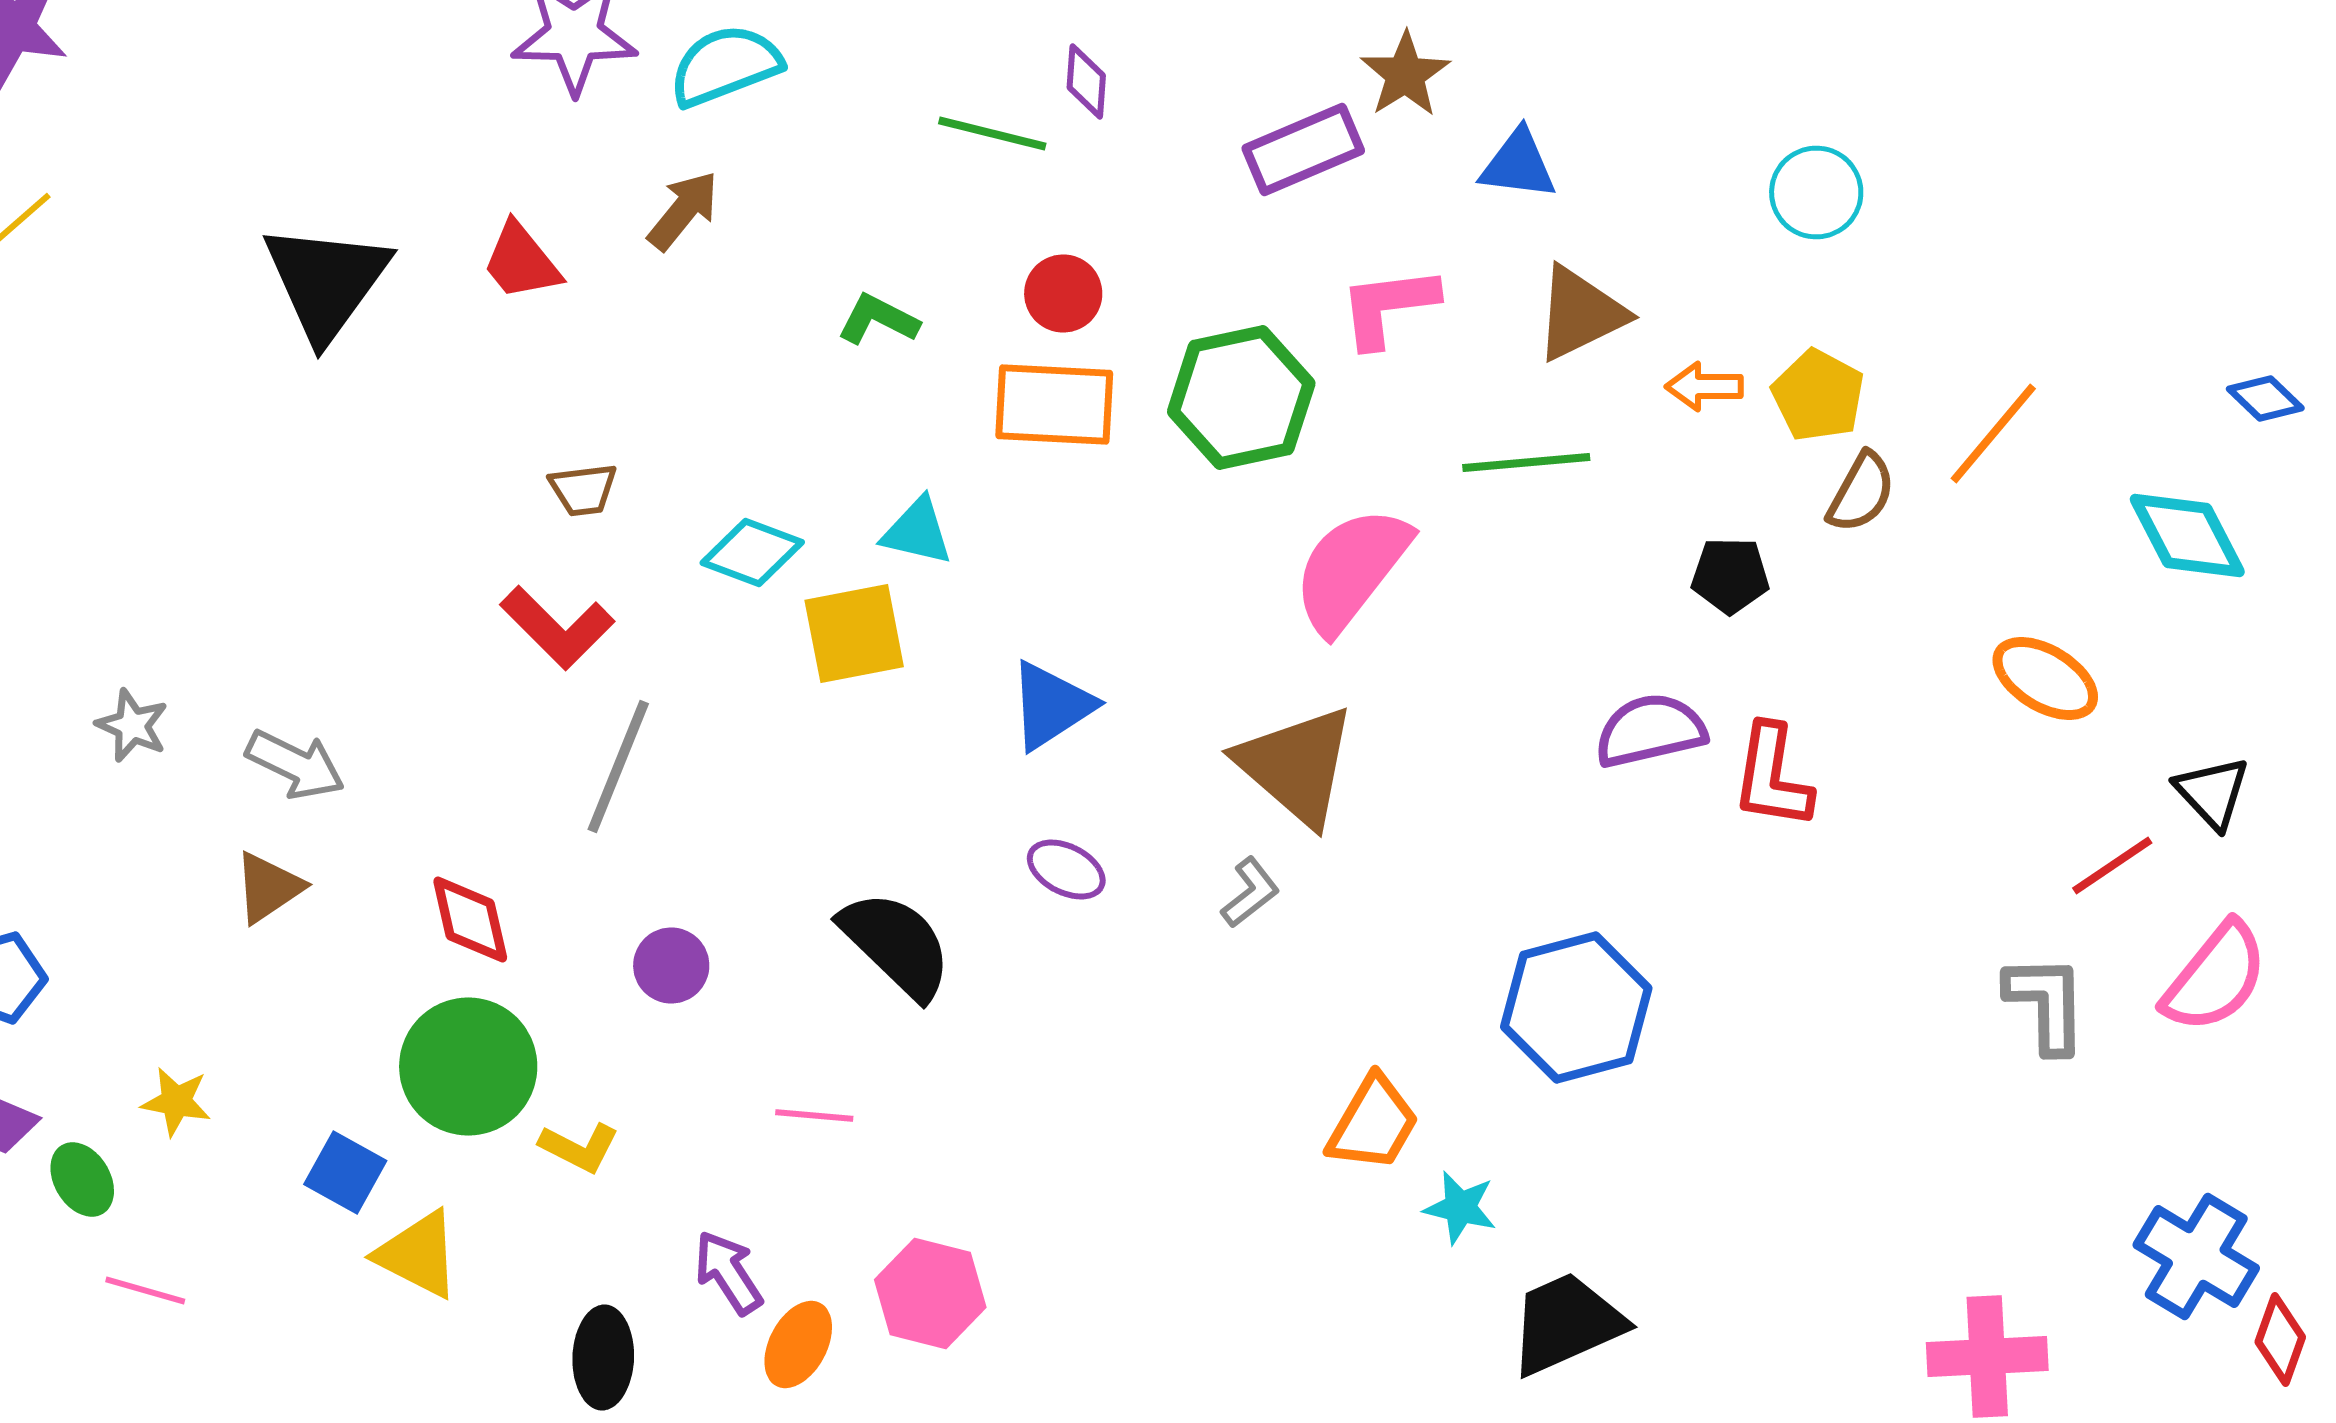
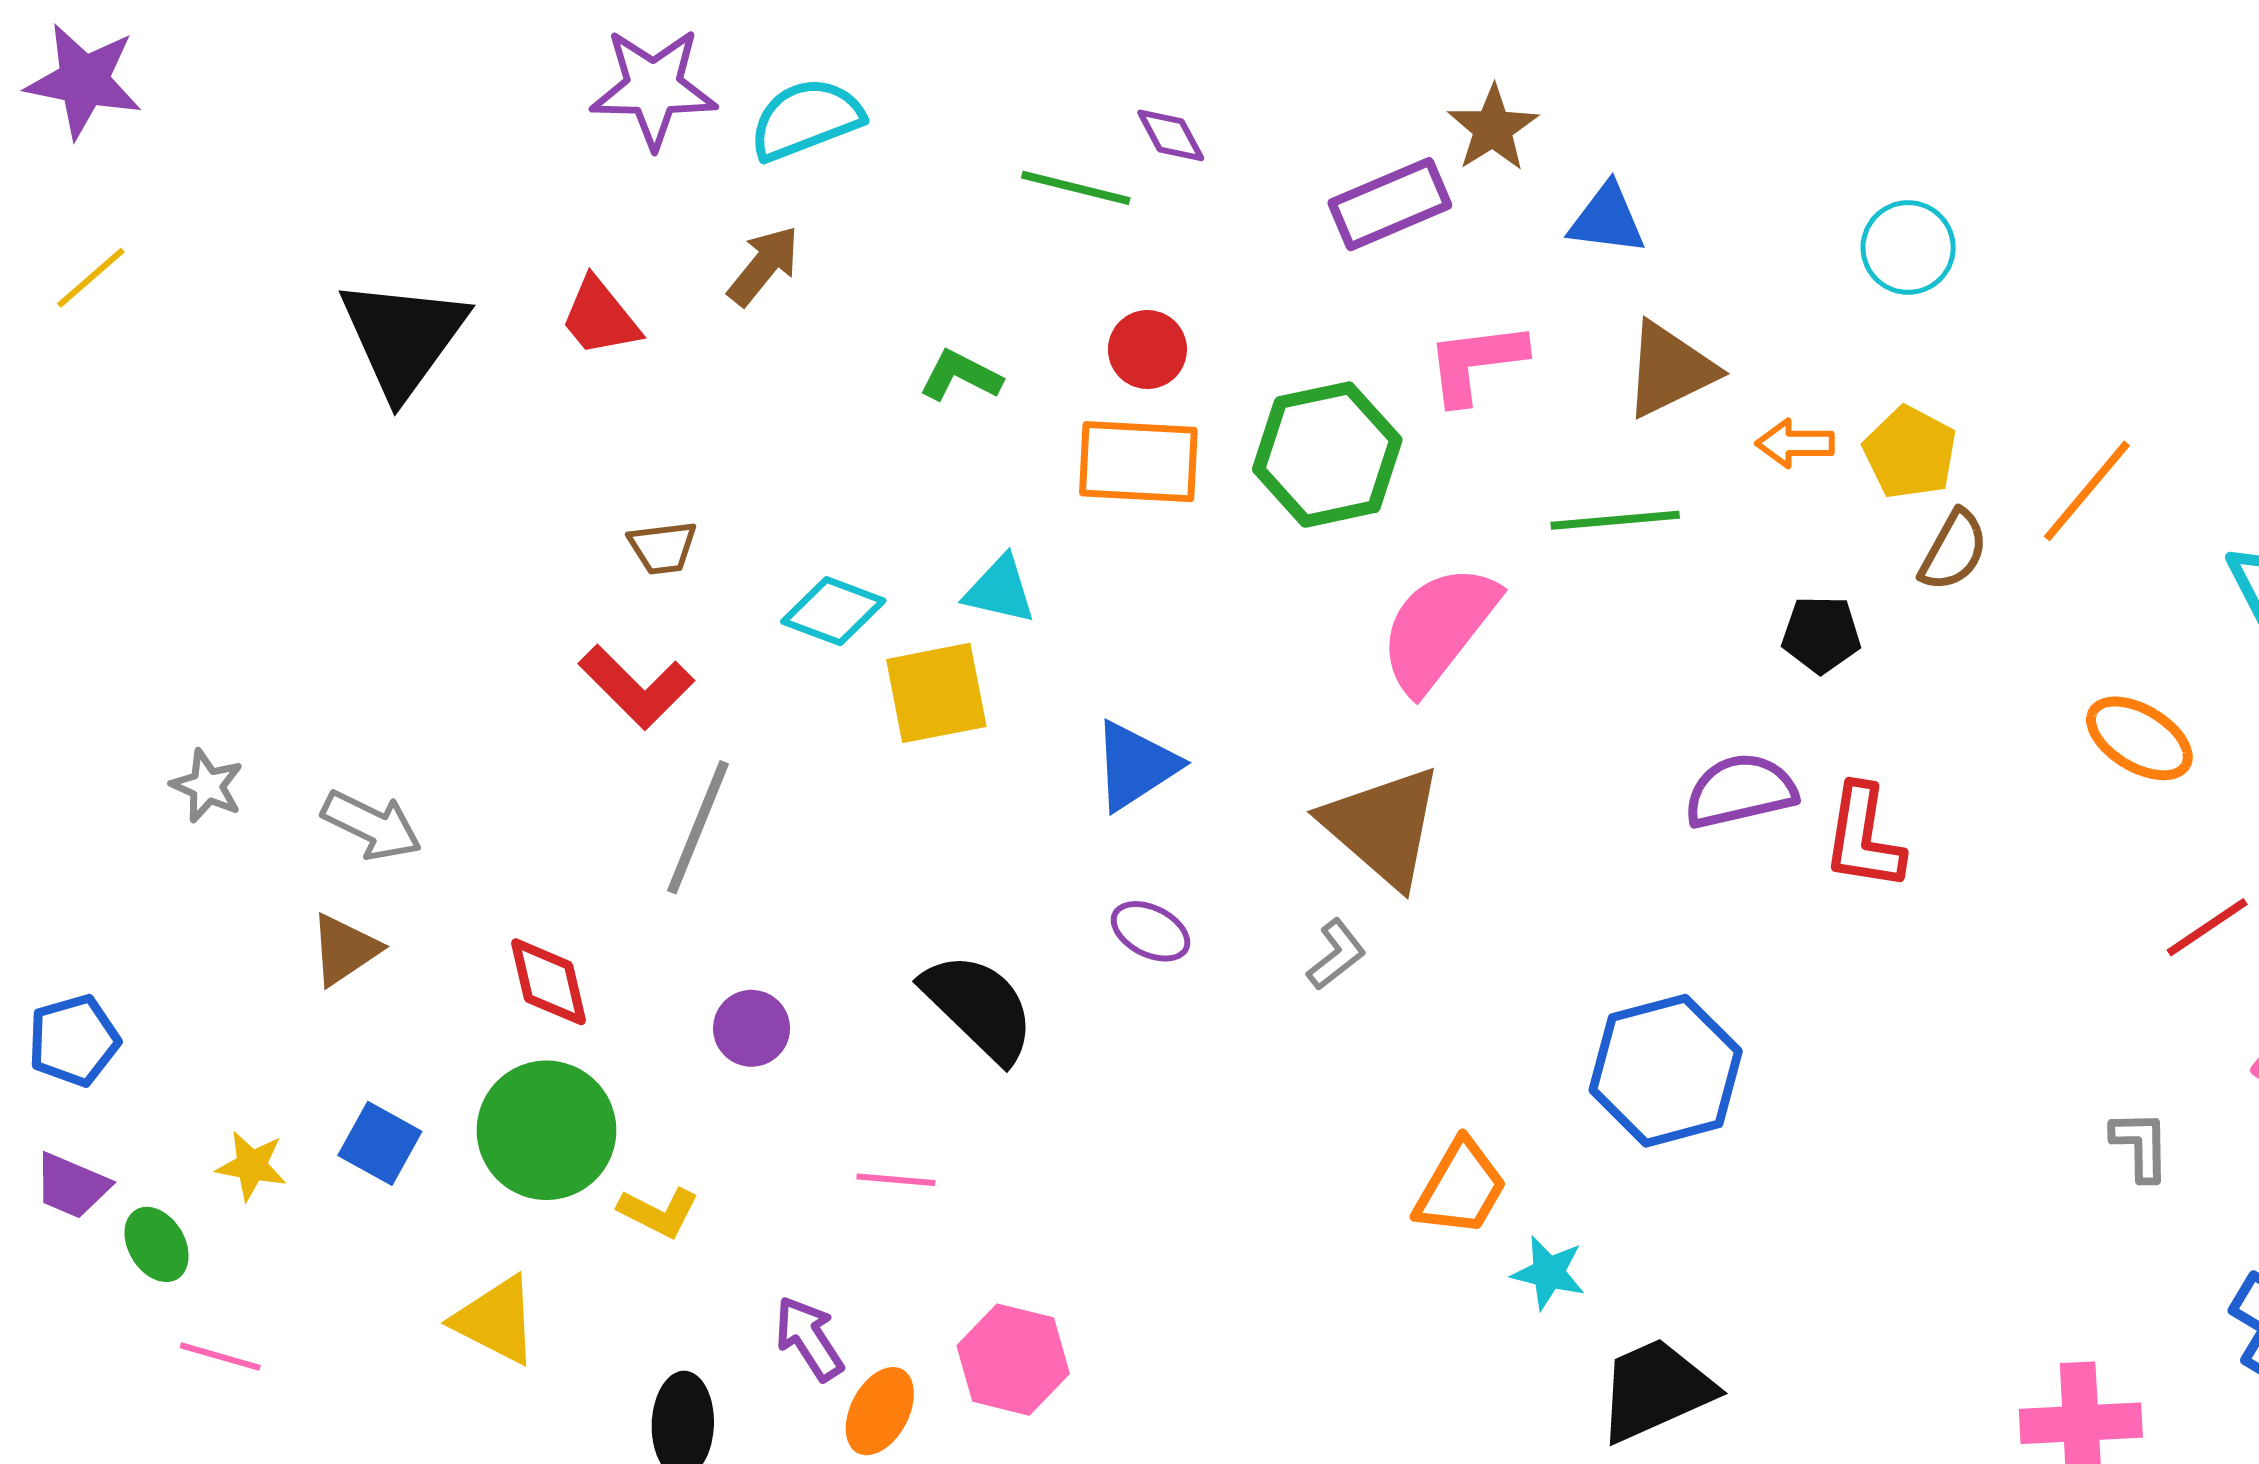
purple diamond: (1086, 82) -> (1171, 135), turned -32
gray L-shape: (2046, 1004) -> (2140, 1145), moved, size x0.7
blue square: (345, 1172) -> (380, 1143), moved

